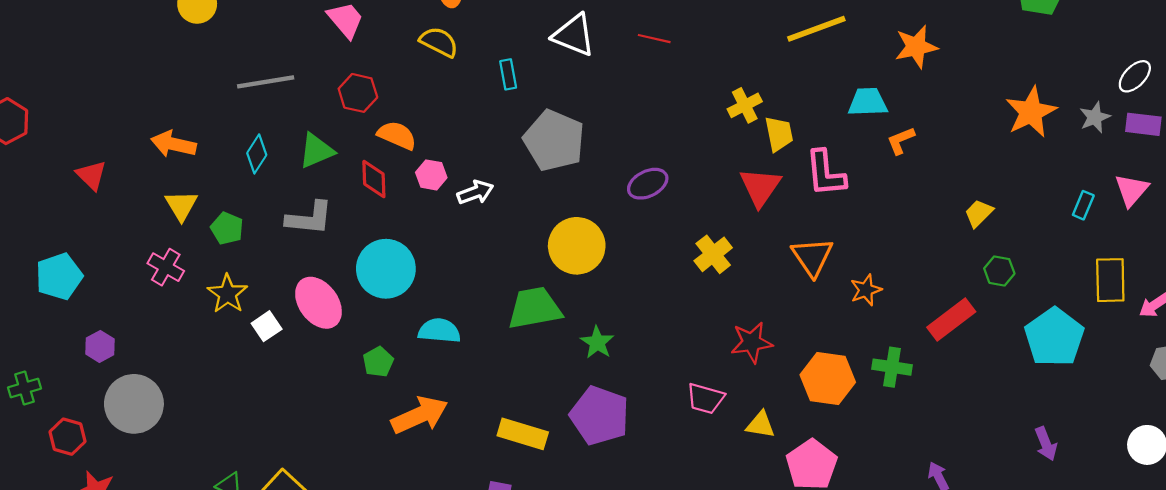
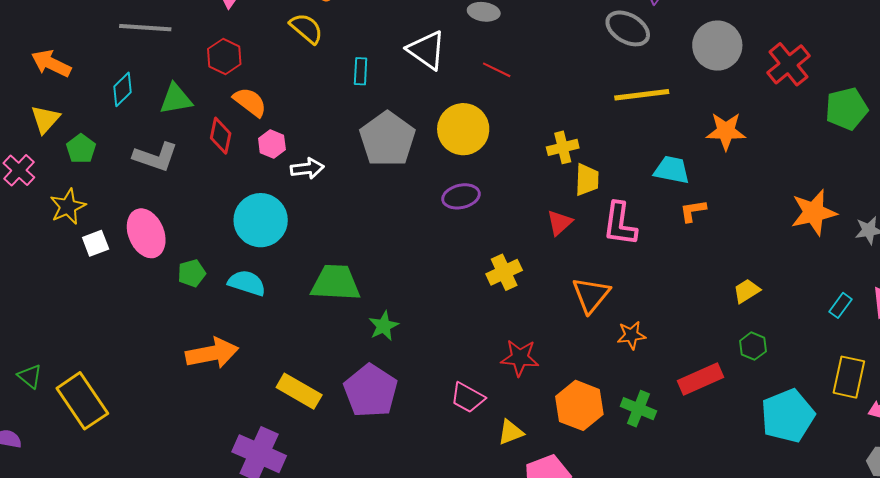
red triangle: (760, 187) -> (560, 223), size x0.7
yellow circle: (577, 246) -> (463, 129), moved
cyan circle: (386, 269) -> (261, 220), moved
green pentagon: (378, 362) -> (192, 273), moved
yellow triangle: (761, 425) -> (511, 432), turned -44

